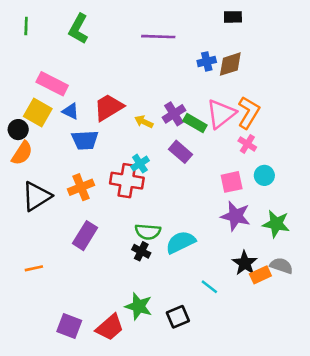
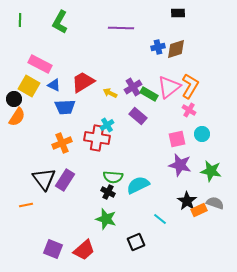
black triangle: (36, 196) -> (44, 179), moved, turned -35
green star: (139, 306) -> (106, 219), moved

